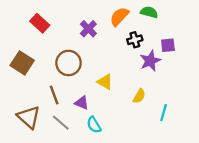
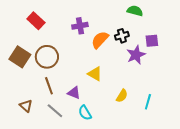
orange semicircle: (119, 17) -> (100, 40), moved
purple cross: (88, 29) -> (80, 26), turned 35
brown circle: (68, 63) -> (47, 57), moved
yellow semicircle: (139, 96) -> (122, 96), moved
brown triangle: (29, 117) -> (26, 106), size x0.6

